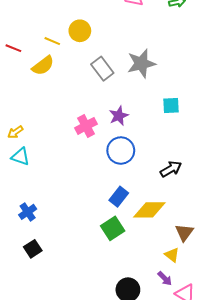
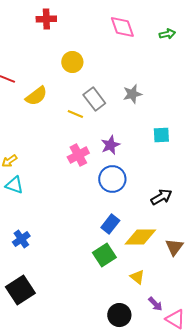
yellow line: (52, 41) -> (75, 114), moved
gray star: (141, 64) -> (132, 94), size x0.7
brown triangle: (184, 232) -> (174, 247), moved
black square: (33, 249) -> (20, 290), moved, size x1.6
yellow triangle: (172, 255) -> (137, 277), moved

